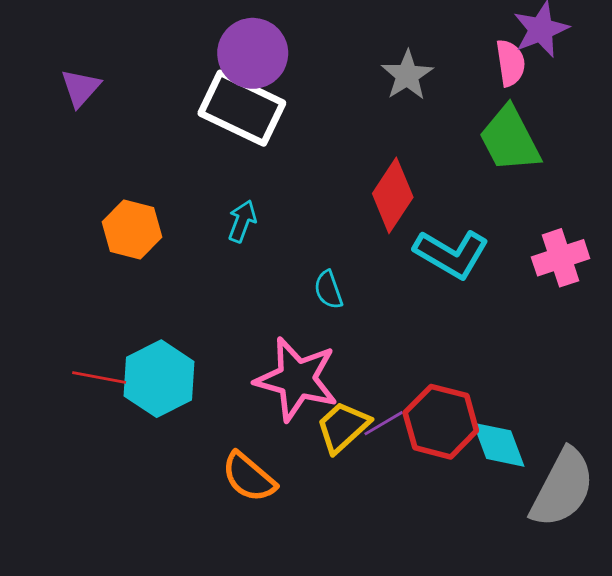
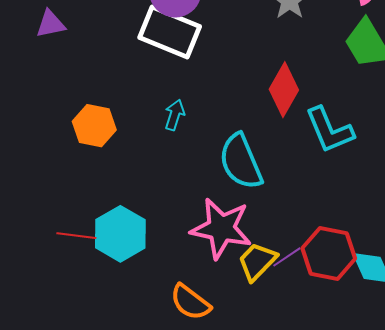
purple triangle: (81, 88) -> (51, 24), turned 40
cyan L-shape: (451, 254) -> (329, 130), turned 40
cyan semicircle: (328, 290) -> (241, 162), size x2.0

